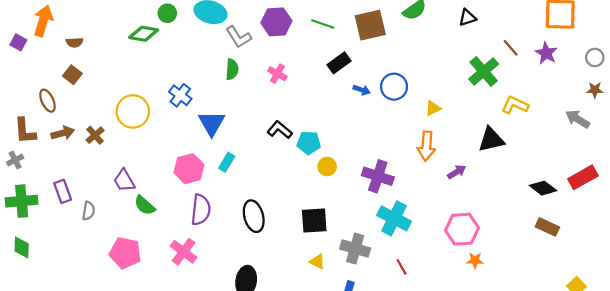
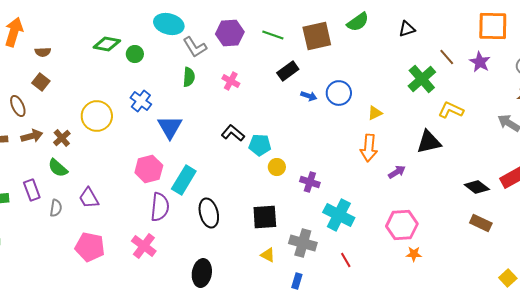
green circle: (167, 13) -> (135, 54), moved
cyan rectangle: (227, 162) -> (184, 180), moved, size x1.6
purple cross: (378, 176) -> (310, 182), moved, size x0.7
purple trapezoid: (124, 181) -> (89, 198), moved
green semicircle: (145, 205) -> (58, 168), moved

